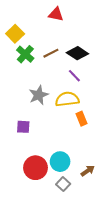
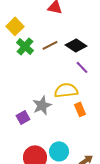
purple line: (74, 76) -> (82, 67), moved
gray star: (39, 95) -> (42, 105), moved
purple square: (23, 127) -> (23, 117), turned -32

